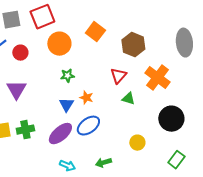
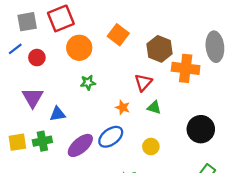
orange cross: (157, 78) -> (186, 68), moved, turned -30
orange star: (86, 98) -> (123, 107), moved
blue triangle: (66, 105) -> (58, 114), moved, turned 49
yellow circle: (137, 143) -> (151, 147), moved

